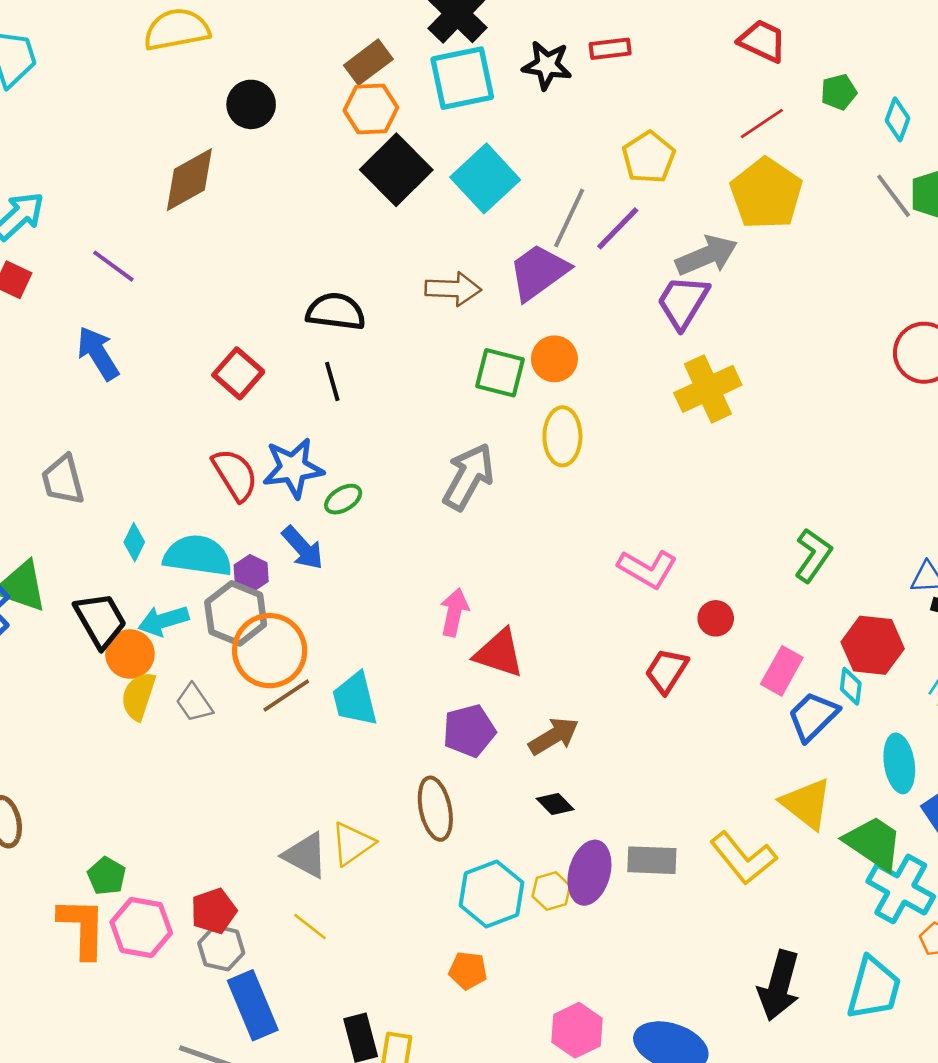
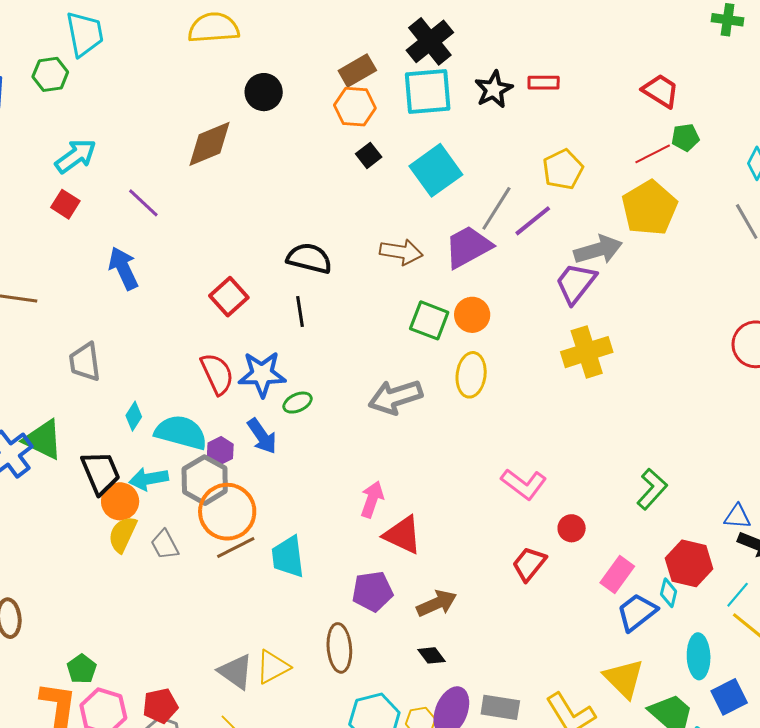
black star: (547, 65) -> (494, 89), turned 30
green pentagon: (839, 92) -> (685, 137), moved
black square: (396, 170) -> (369, 155), size x0.5
gray arrow: (468, 477) -> (395, 397), turned -144

